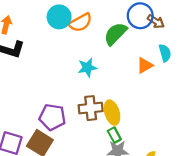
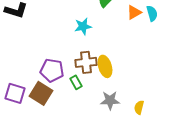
orange triangle: (145, 65) -> (134, 12), moved
green rectangle: (114, 135) -> (76, 82), moved

